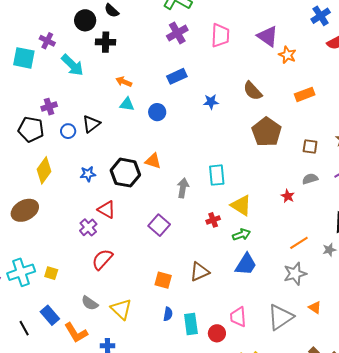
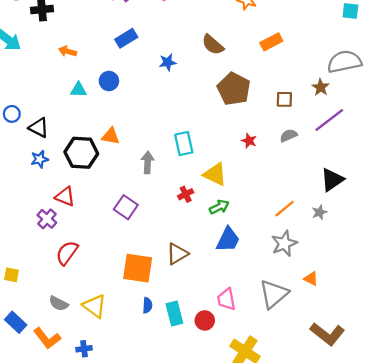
cyan triangle: (127, 104) -> (78, 90), moved
black triangle: (91, 124) -> (39, 128), moved, turned -48
red star: (288, 196) -> (249, 141), moved
orange square: (163, 280) -> (138, 268), size x1.6

